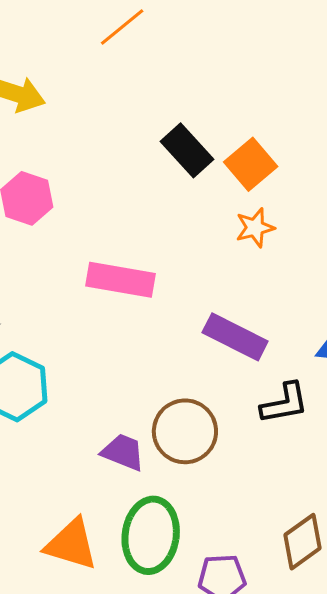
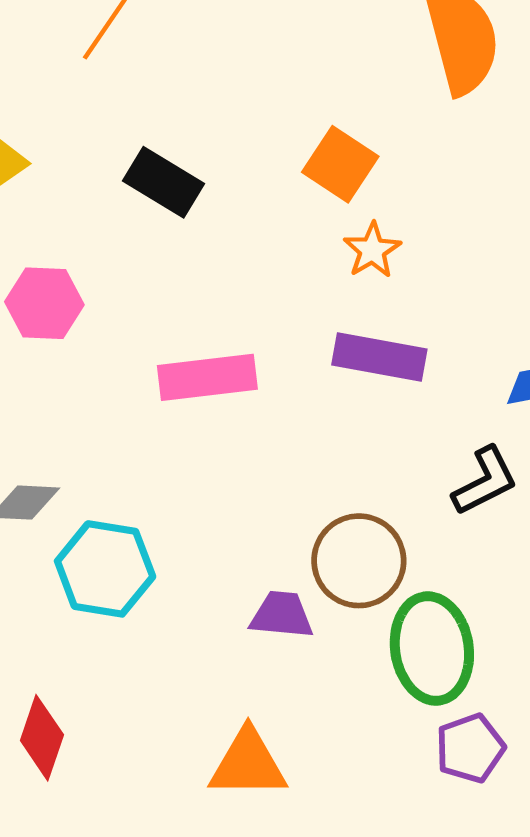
black rectangle: (187, 150) -> (163, 182), moved
purple rectangle: (235, 337) -> (379, 357), moved
green ellipse: (151, 535) -> (432, 649), moved

